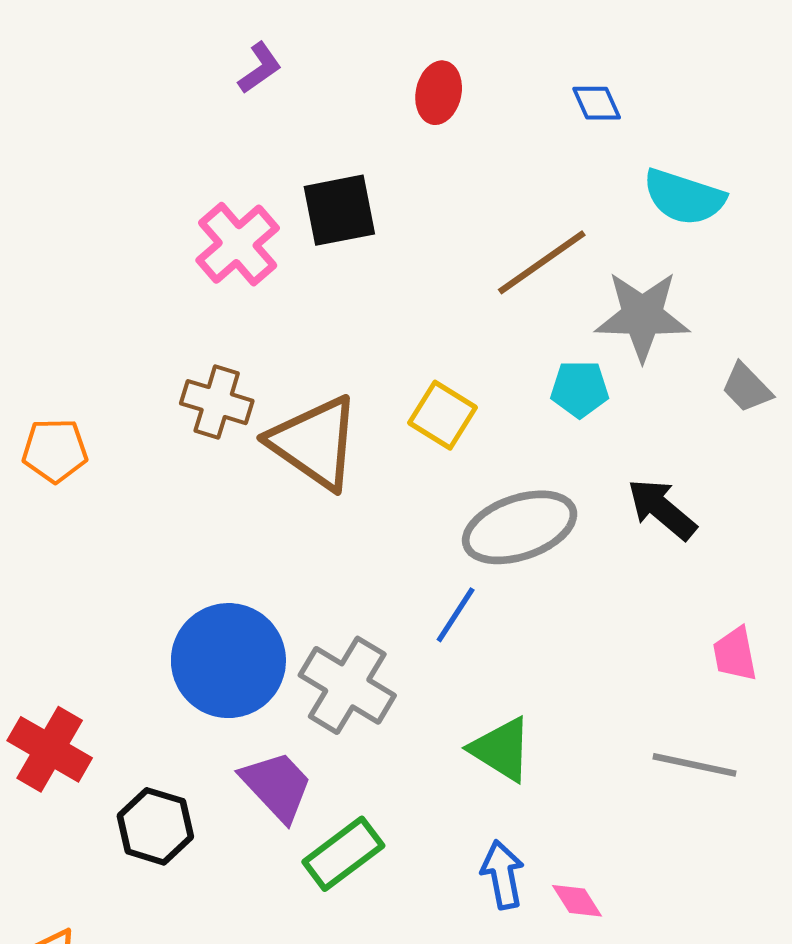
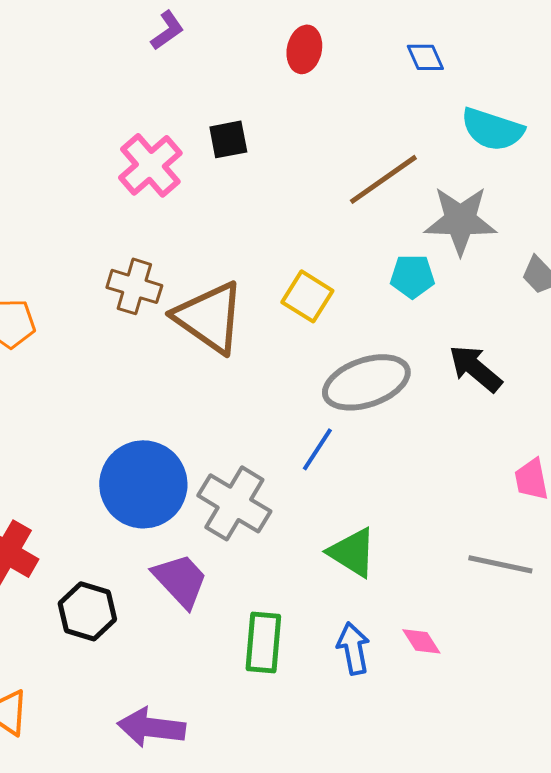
black square: (339, 210) -> (228, 139), size x0.7
green rectangle: (343, 854) -> (263, 642), moved, turned -48
pink diamond: (577, 901) -> (421, 641), moved

